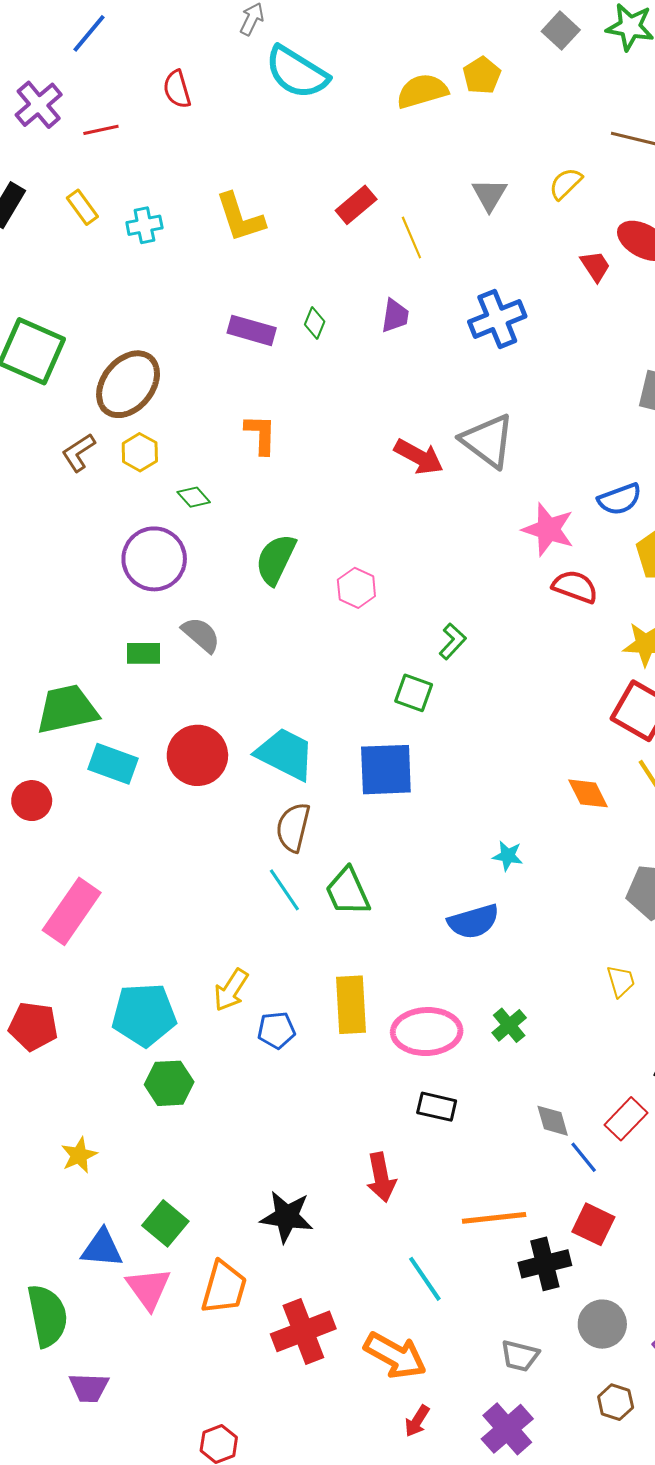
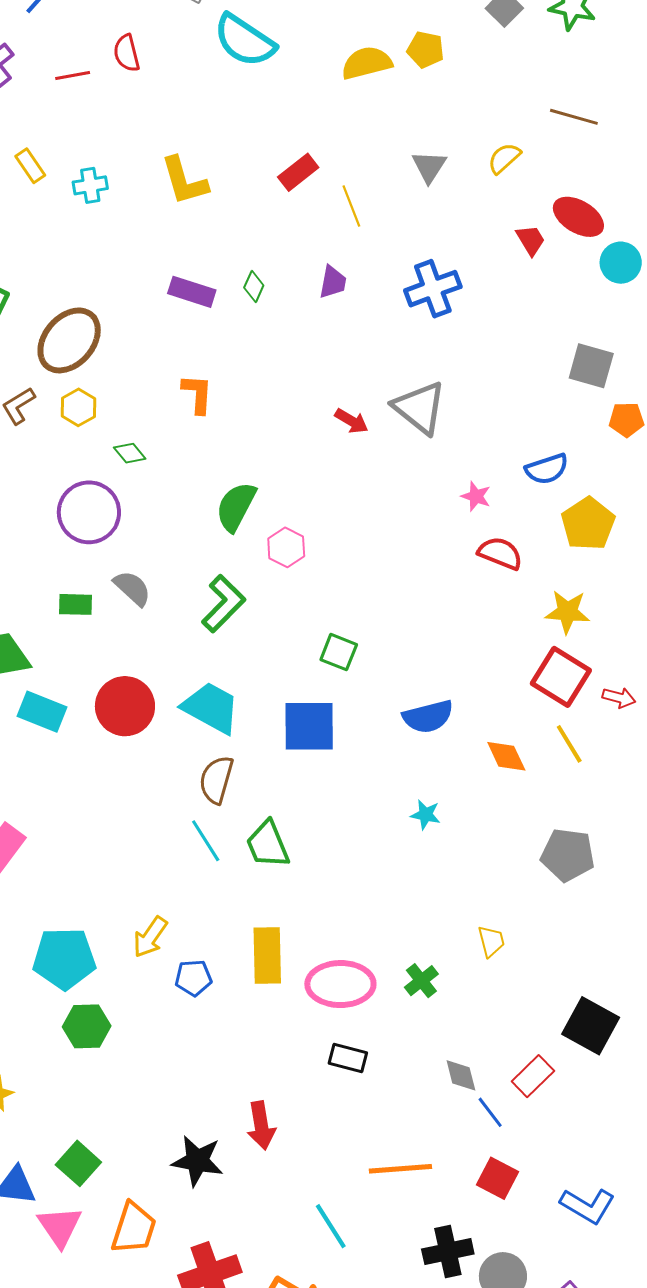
yellow pentagon: (482, 75) -> (426, 50), turned -30
red line: (101, 130) -> (73, 75), moved
red arrow: (419, 457) -> (352, 421), size x0.7
pink star: (548, 529) -> (476, 496), size x0.6
green semicircle: (276, 559) -> (236, 507), moved
green L-shape: (452, 641) -> (223, 604), moved, size x1.6
blue semicircle: (473, 921) -> (428, 717), moved
yellow trapezoid: (621, 981) -> (491, 941), moved
red arrow: (381, 1177) -> (261, 1125), moved
black cross: (545, 1264) -> (448, 1251), moved

